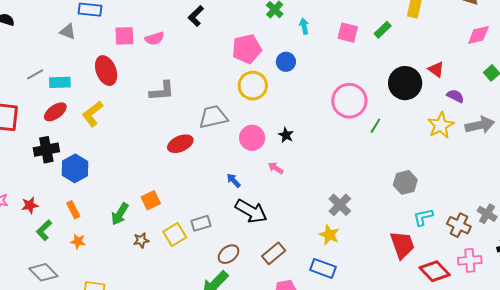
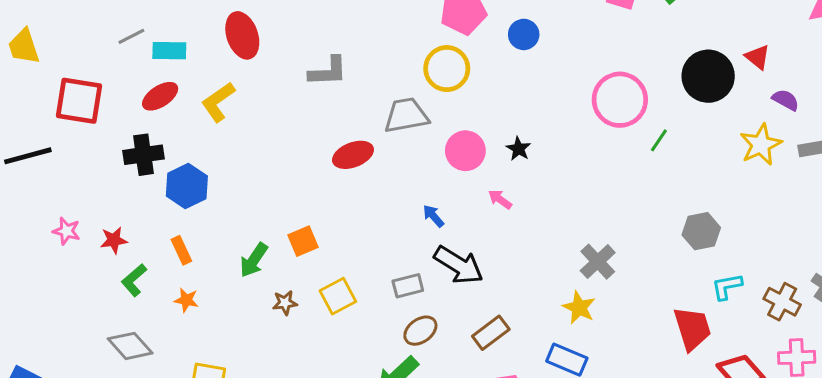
yellow circle: (253, 86) -> (447, 69), moved
gray rectangle: (201, 223) -> (408, 286), moved

